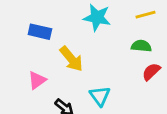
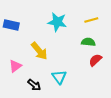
blue rectangle: (40, 32) -> (11, 25), moved

